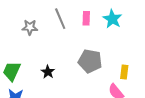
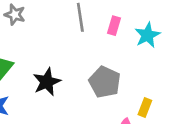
gray star: (30, 27) -> (15, 15), moved
black star: (48, 72) -> (47, 82), size x1.5

